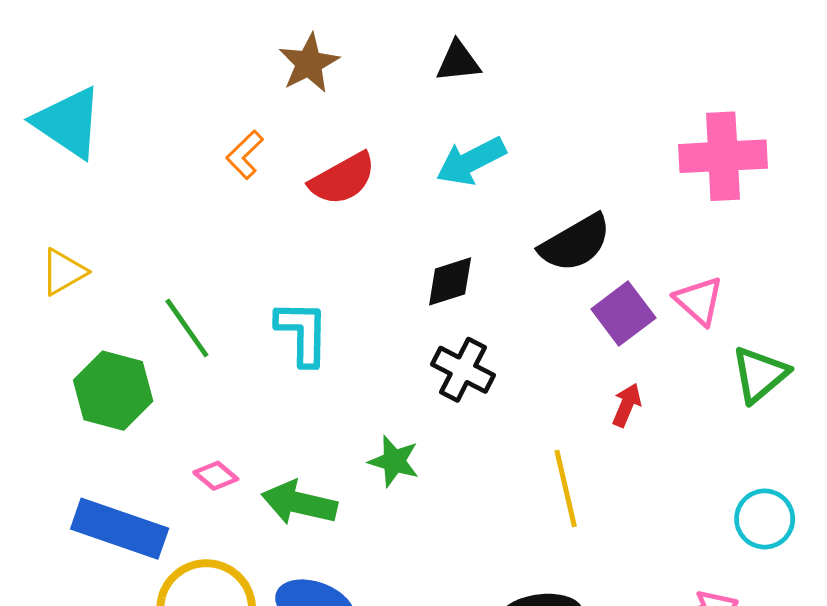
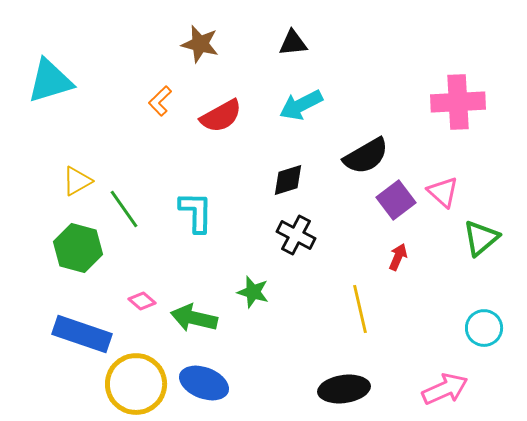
brown star: (309, 63) -> (200, 44), turned -30
cyan triangle: (68, 123) -> (50, 81), turned -51
yellow triangle: (63, 272) -> (77, 181), moved

